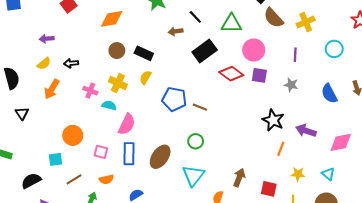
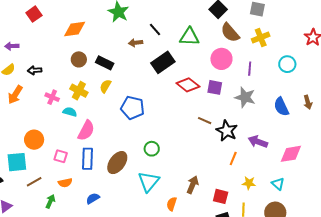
pink circle: (254, 50) -> (221, 59), moved
gray star: (291, 85) -> (245, 97), size x1.5
brown line: (200, 107) -> (205, 121), moved
cyan square: (55, 159) -> (17, 162), size x1.5

